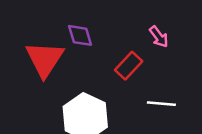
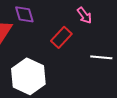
white line: (161, 104) -> (101, 57), moved

